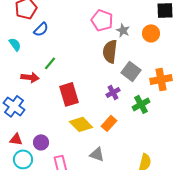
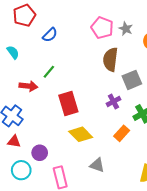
blue semicircle: (41, 29) -> (50, 35), moved
gray star: (123, 30) -> (126, 29), moved
gray square: (131, 71) -> (132, 80), turned 30
orange rectangle: (109, 123) -> (122, 133), moved
red triangle: (16, 139) -> (14, 141), moved

